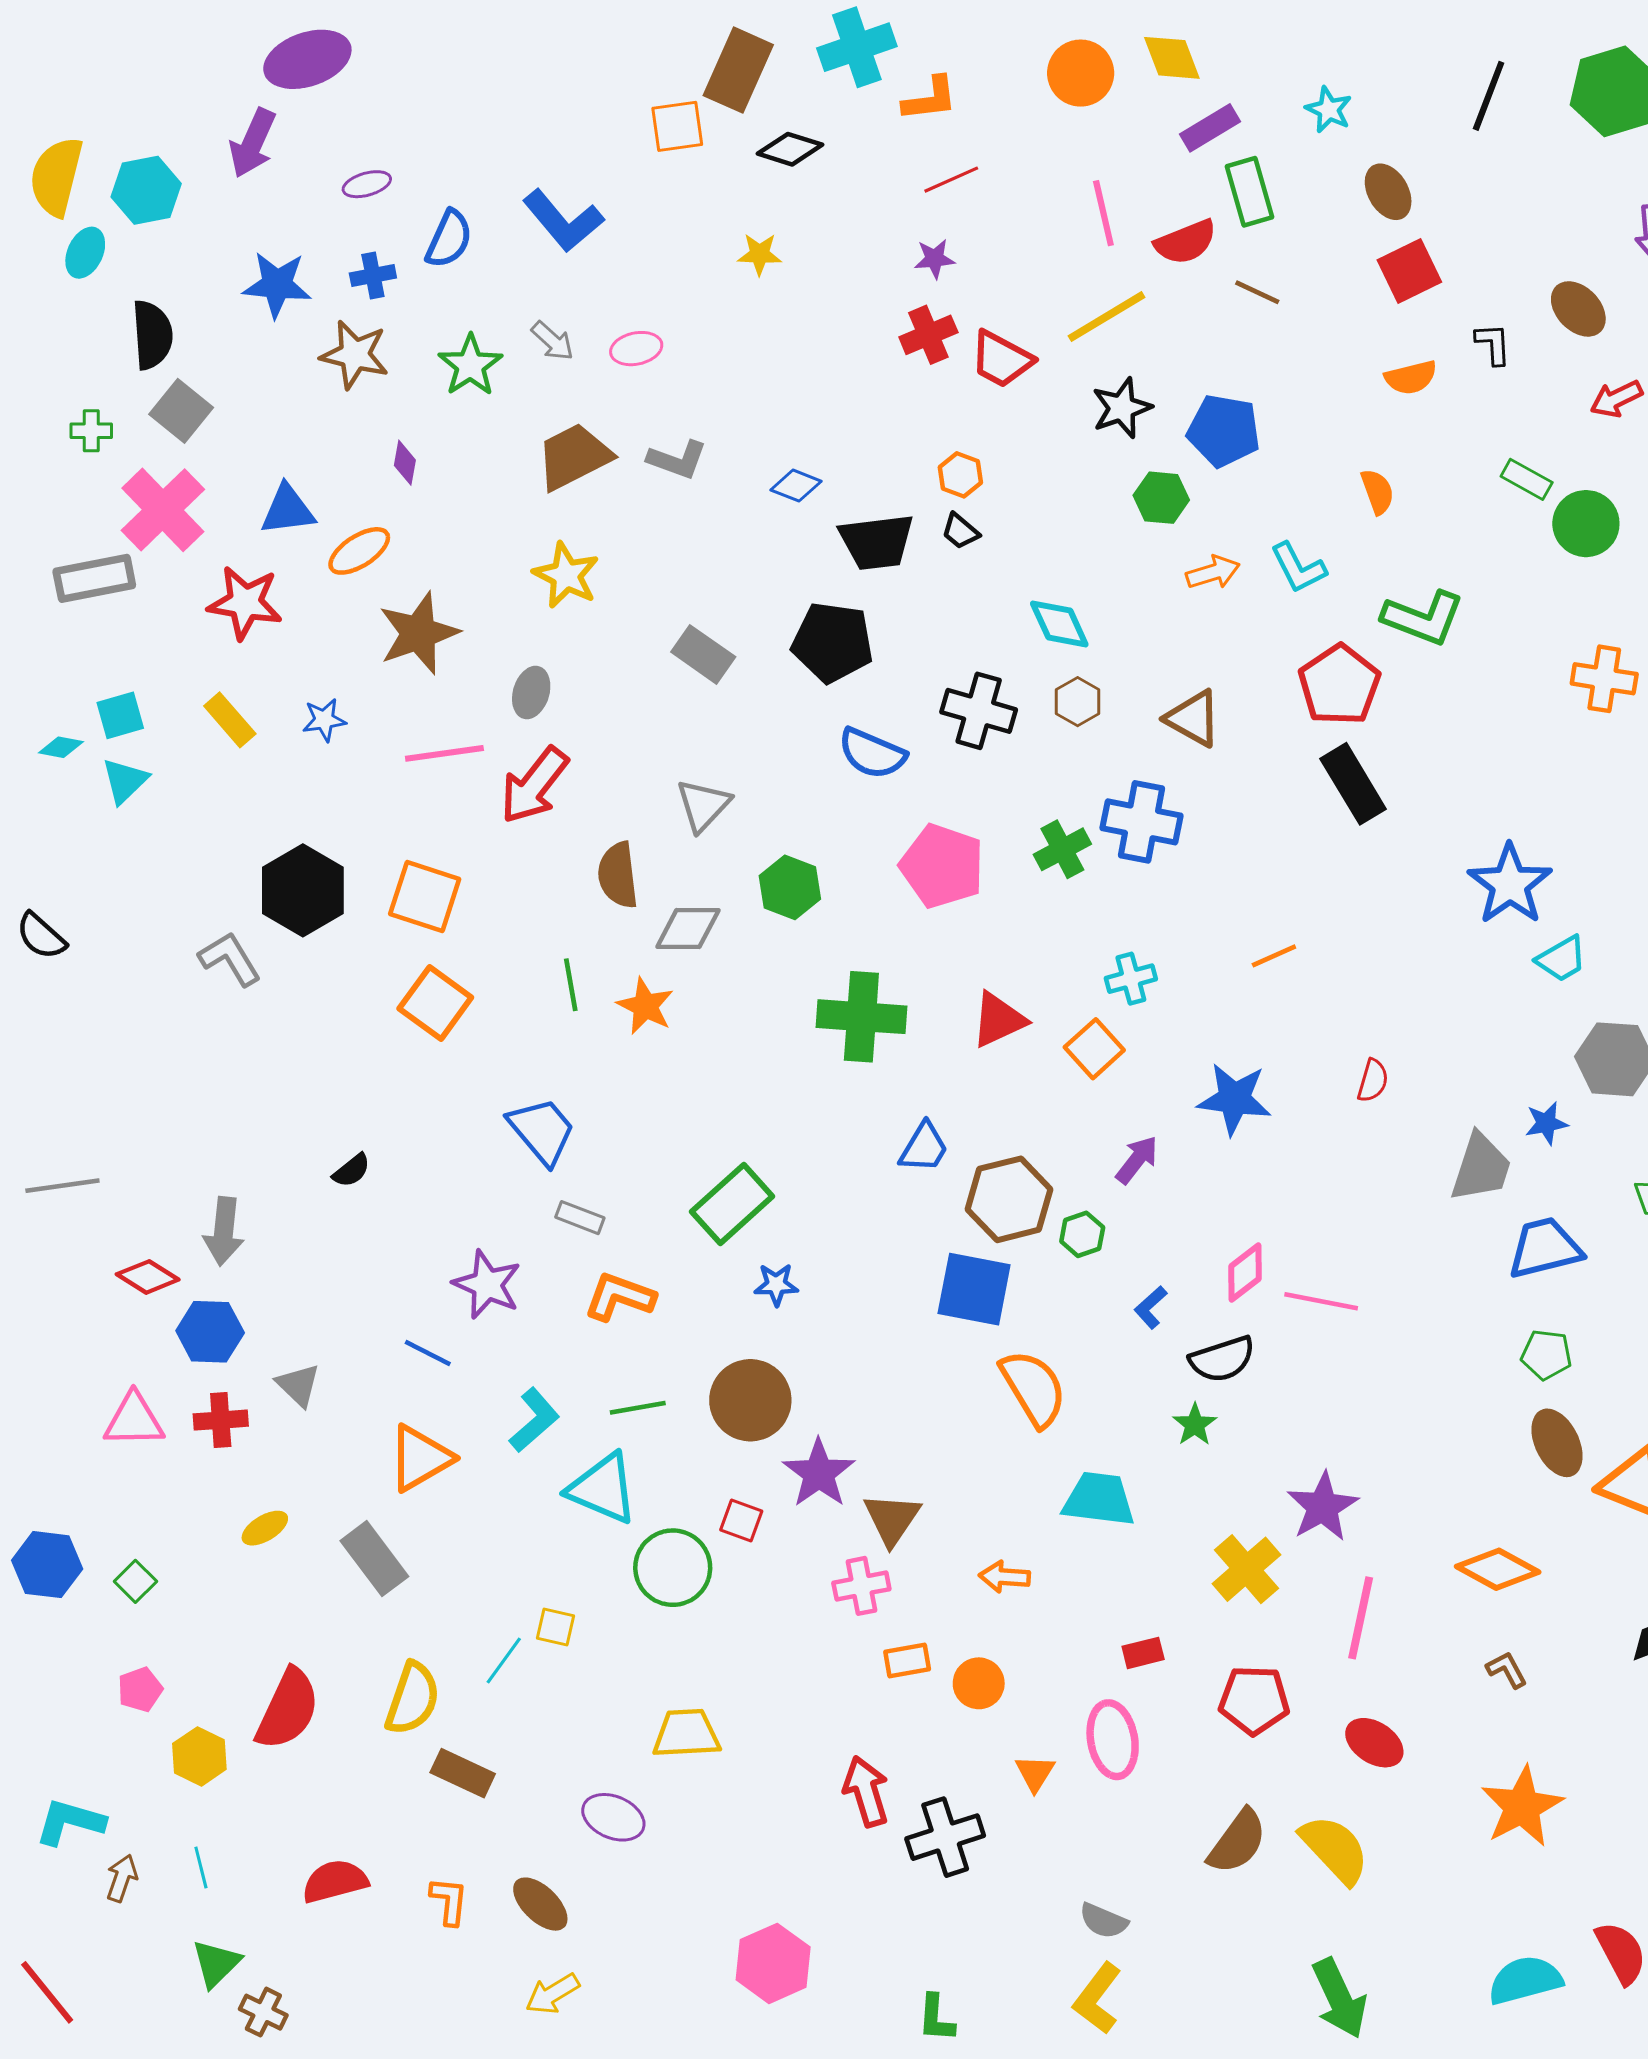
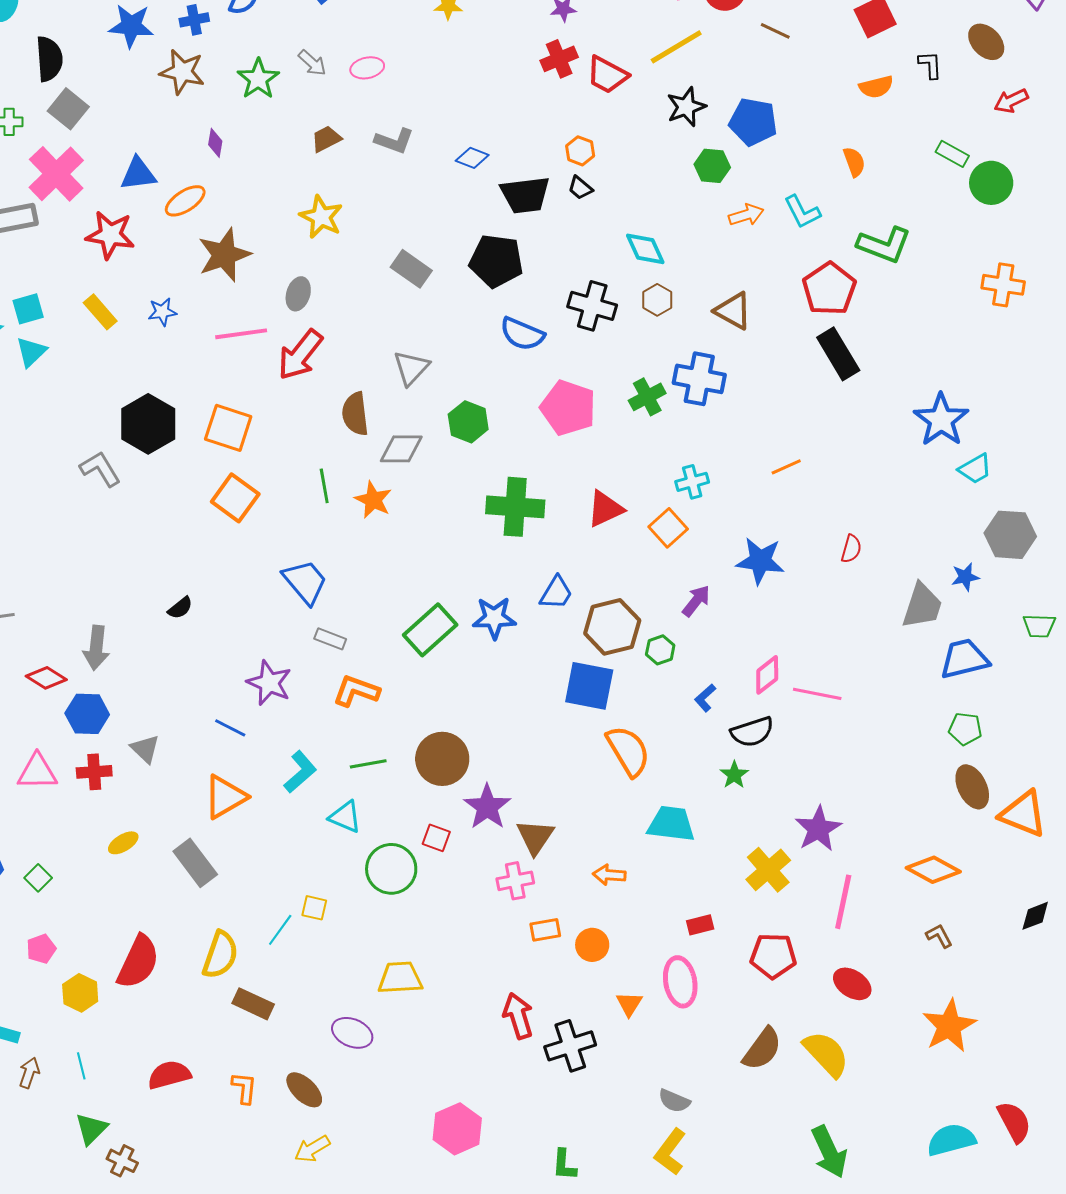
brown trapezoid: (574, 457) -> (326, 139), size x0.6
blue star: (776, 1285) -> (494, 618), moved, size x1.5
cyan triangle: (603, 1489) -> (345, 817), size x0.7

